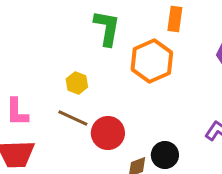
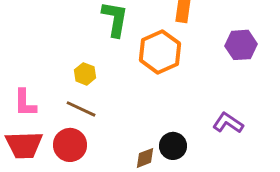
red circle: (108, 133) -> (70, 145), moved

